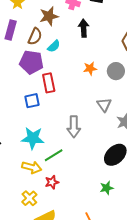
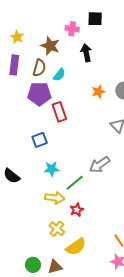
brown star: (49, 16) -> (50, 46), turned -30
blue square: (32, 101) -> (40, 140), moved
gray arrow: (74, 127) -> (100, 165), moved, turned 65
cyan star: (33, 138) -> (52, 169), size x0.7

